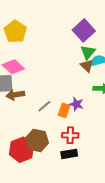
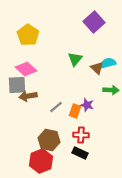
purple square: (84, 30) -> (94, 22), moved
green triangle: (88, 52) -> (75, 59), moved
red hexagon: (21, 150) -> (41, 161), moved
black rectangle: (69, 154) -> (80, 153), turned 35

